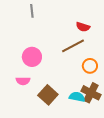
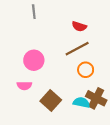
red semicircle: (83, 27) -> (79, 26), moved
orange circle: (90, 66) -> (86, 70), moved

